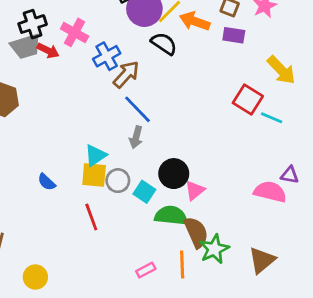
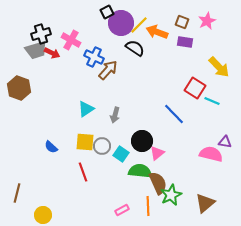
blue cross: (107, 56) -> (94, 57), turned -36
blue line: (137, 109) -> (174, 114), moved
cyan triangle: (95, 155) -> (86, 109), moved

